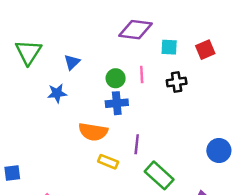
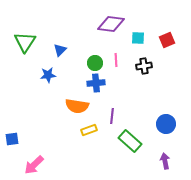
blue circle: (219, 151) -> (166, 124), moved
yellow rectangle: (108, 162) -> (89, 130), turned -42

